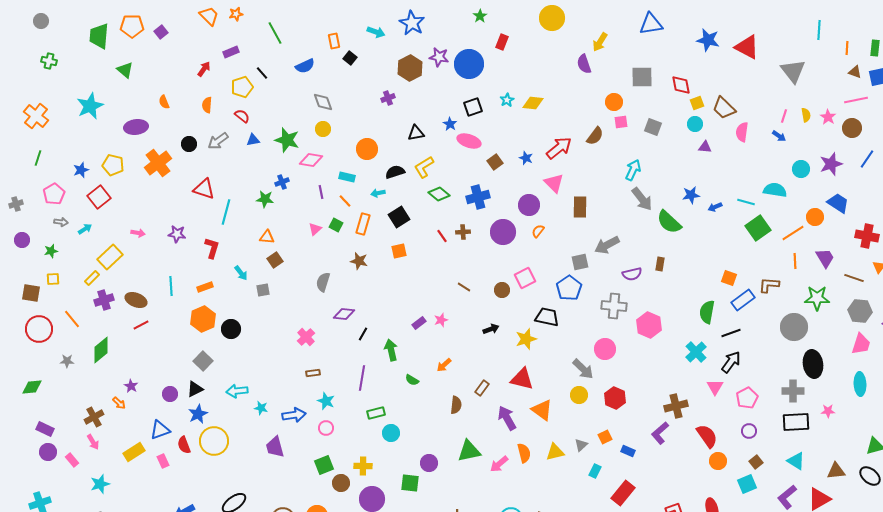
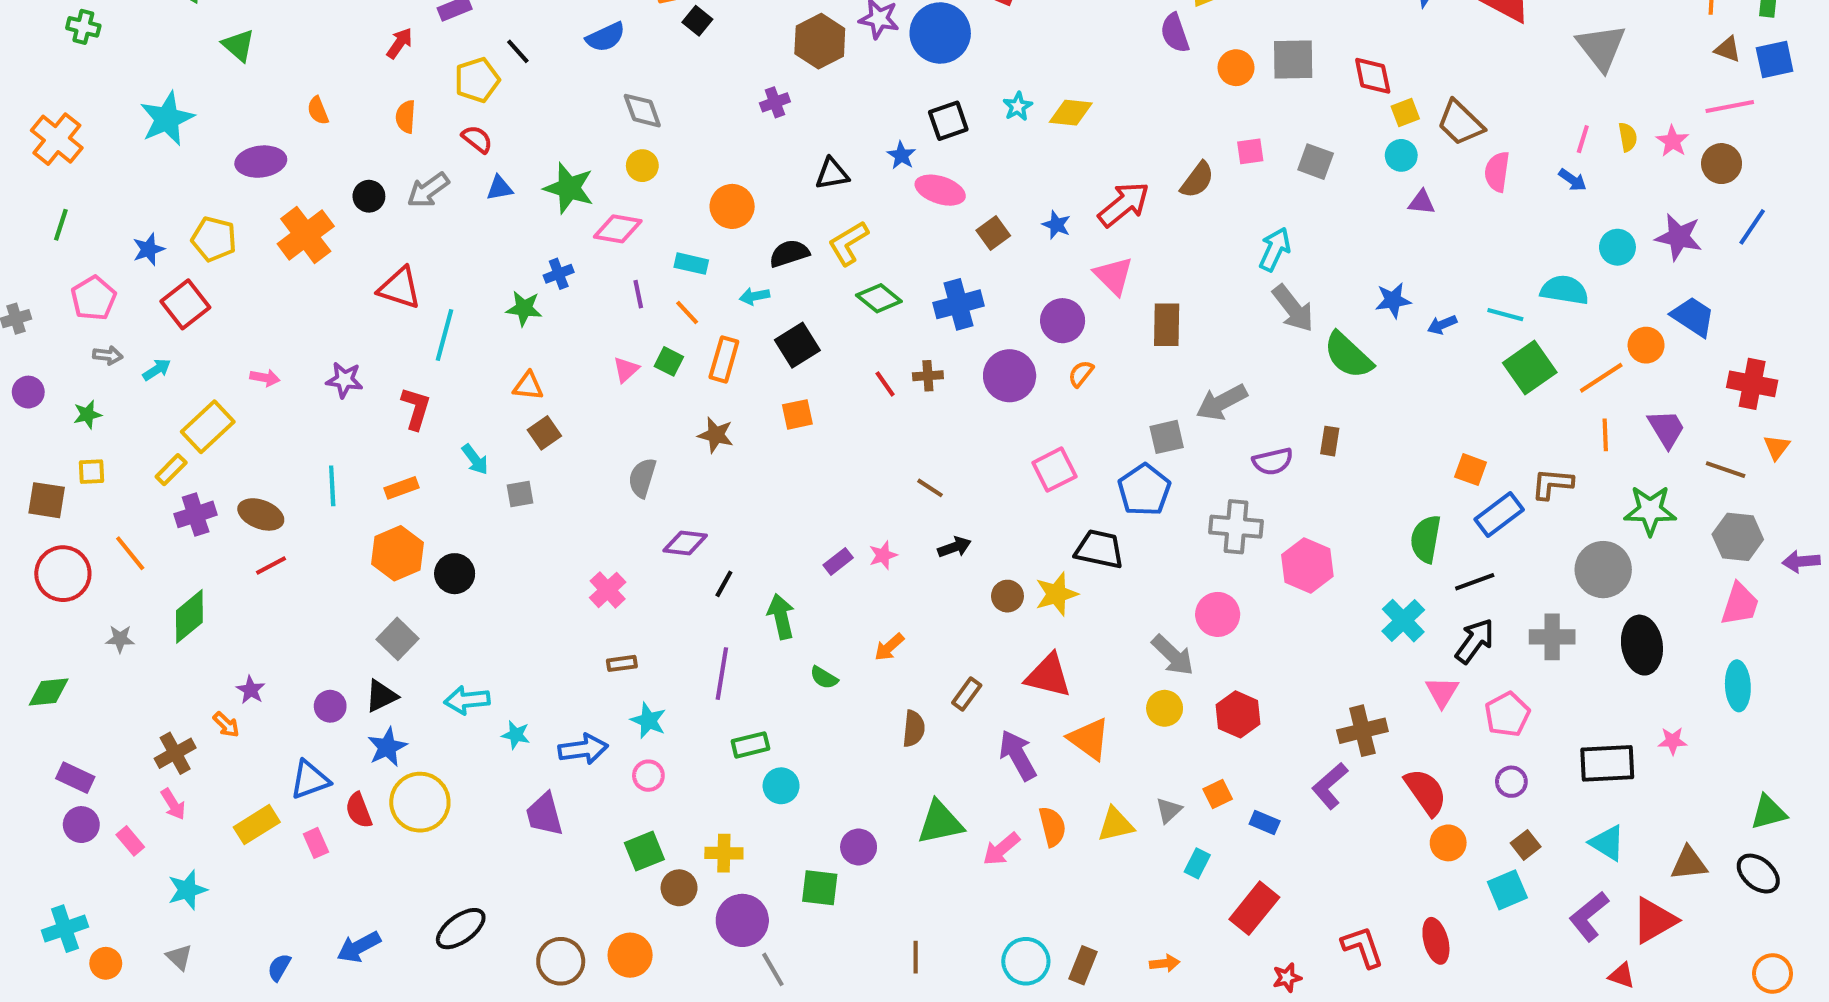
orange circle: (614, 102) -> (1236, 68), moved
purple star: (831, 164) -> (1679, 237), turned 30
brown circle: (502, 290) -> (1007, 596), moved
black arrow: (491, 329) -> (954, 547), moved
gray cross: (793, 391) -> (1552, 637), moved

